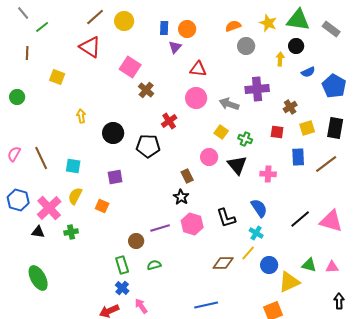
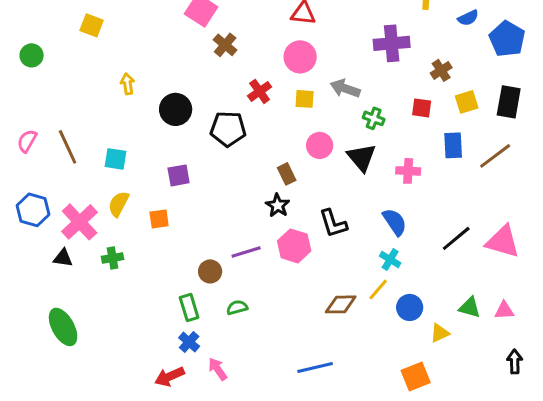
gray arrow: (229, 104) -> (345, 88), moved
yellow square: (221, 132) -> (305, 99), moved, turned -32
orange square: (102, 206) -> (159, 219), turned -32
black L-shape: (226, 218) -> (333, 223), moved
yellow triangle: (289, 282) -> (440, 333), size x0.6

